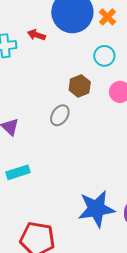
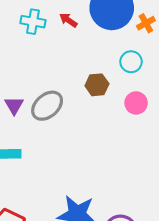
gray ellipse: (60, 115) -> (47, 106), moved, size x1.4

